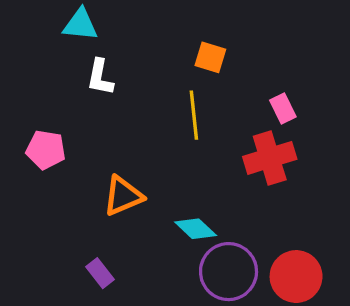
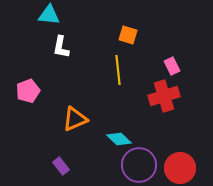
pink pentagon: (46, 150) -> (28, 91), turned -30

